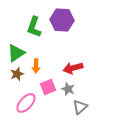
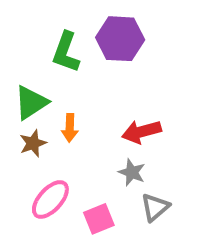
pink square: (48, 87) -> (99, 219), moved

